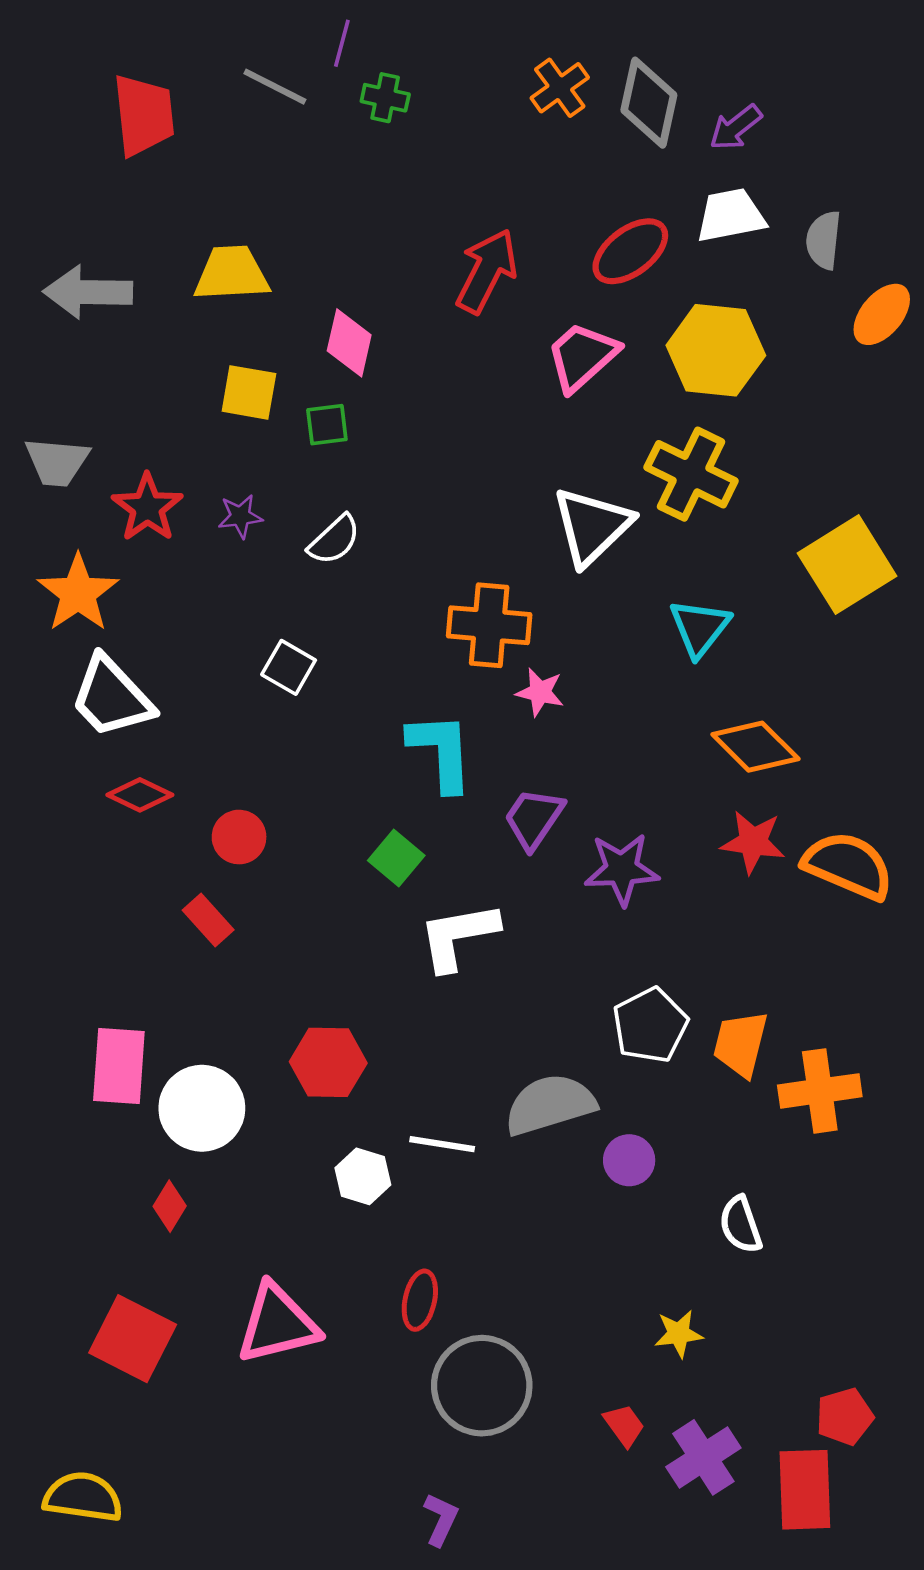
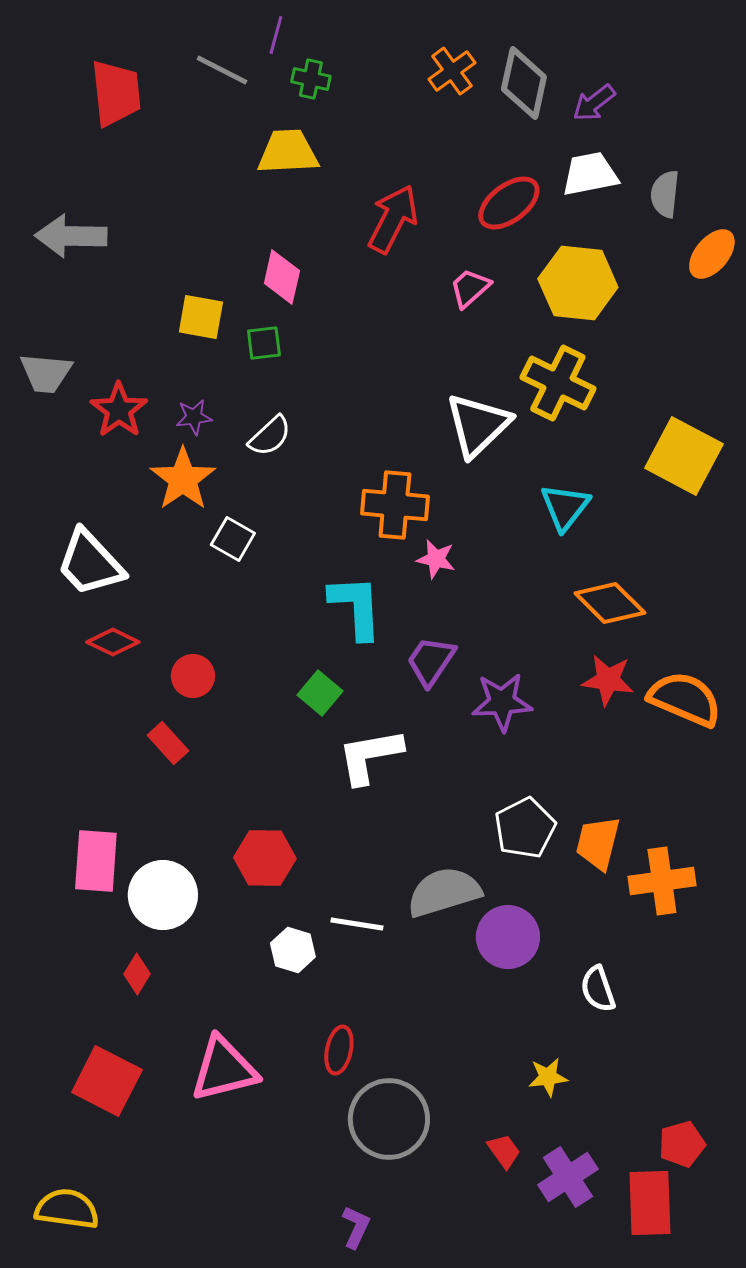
yellow trapezoid: (232, 274) -> (288, 152), moved
pink trapezoid: (582, 357) -> (470, 288), size x0.7
yellow square: (847, 565) -> (684, 456), turned -30
orange star: (78, 593) -> (183, 479), moved
purple circle: (629, 1160) -> (508, 937), size x1.5

